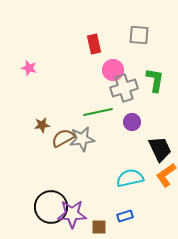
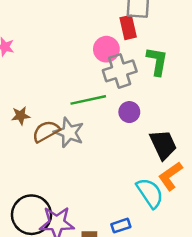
red rectangle: (94, 44) -> (128, 27), moved
gray star: (82, 139) -> (69, 133), turned 30
cyan semicircle: (130, 178) -> (150, 193), moved, turned 68

